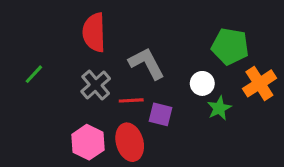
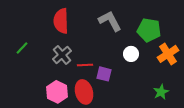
gray L-shape: (147, 63) -> (110, 21), moved
green star: (219, 108) -> (161, 92), moved

